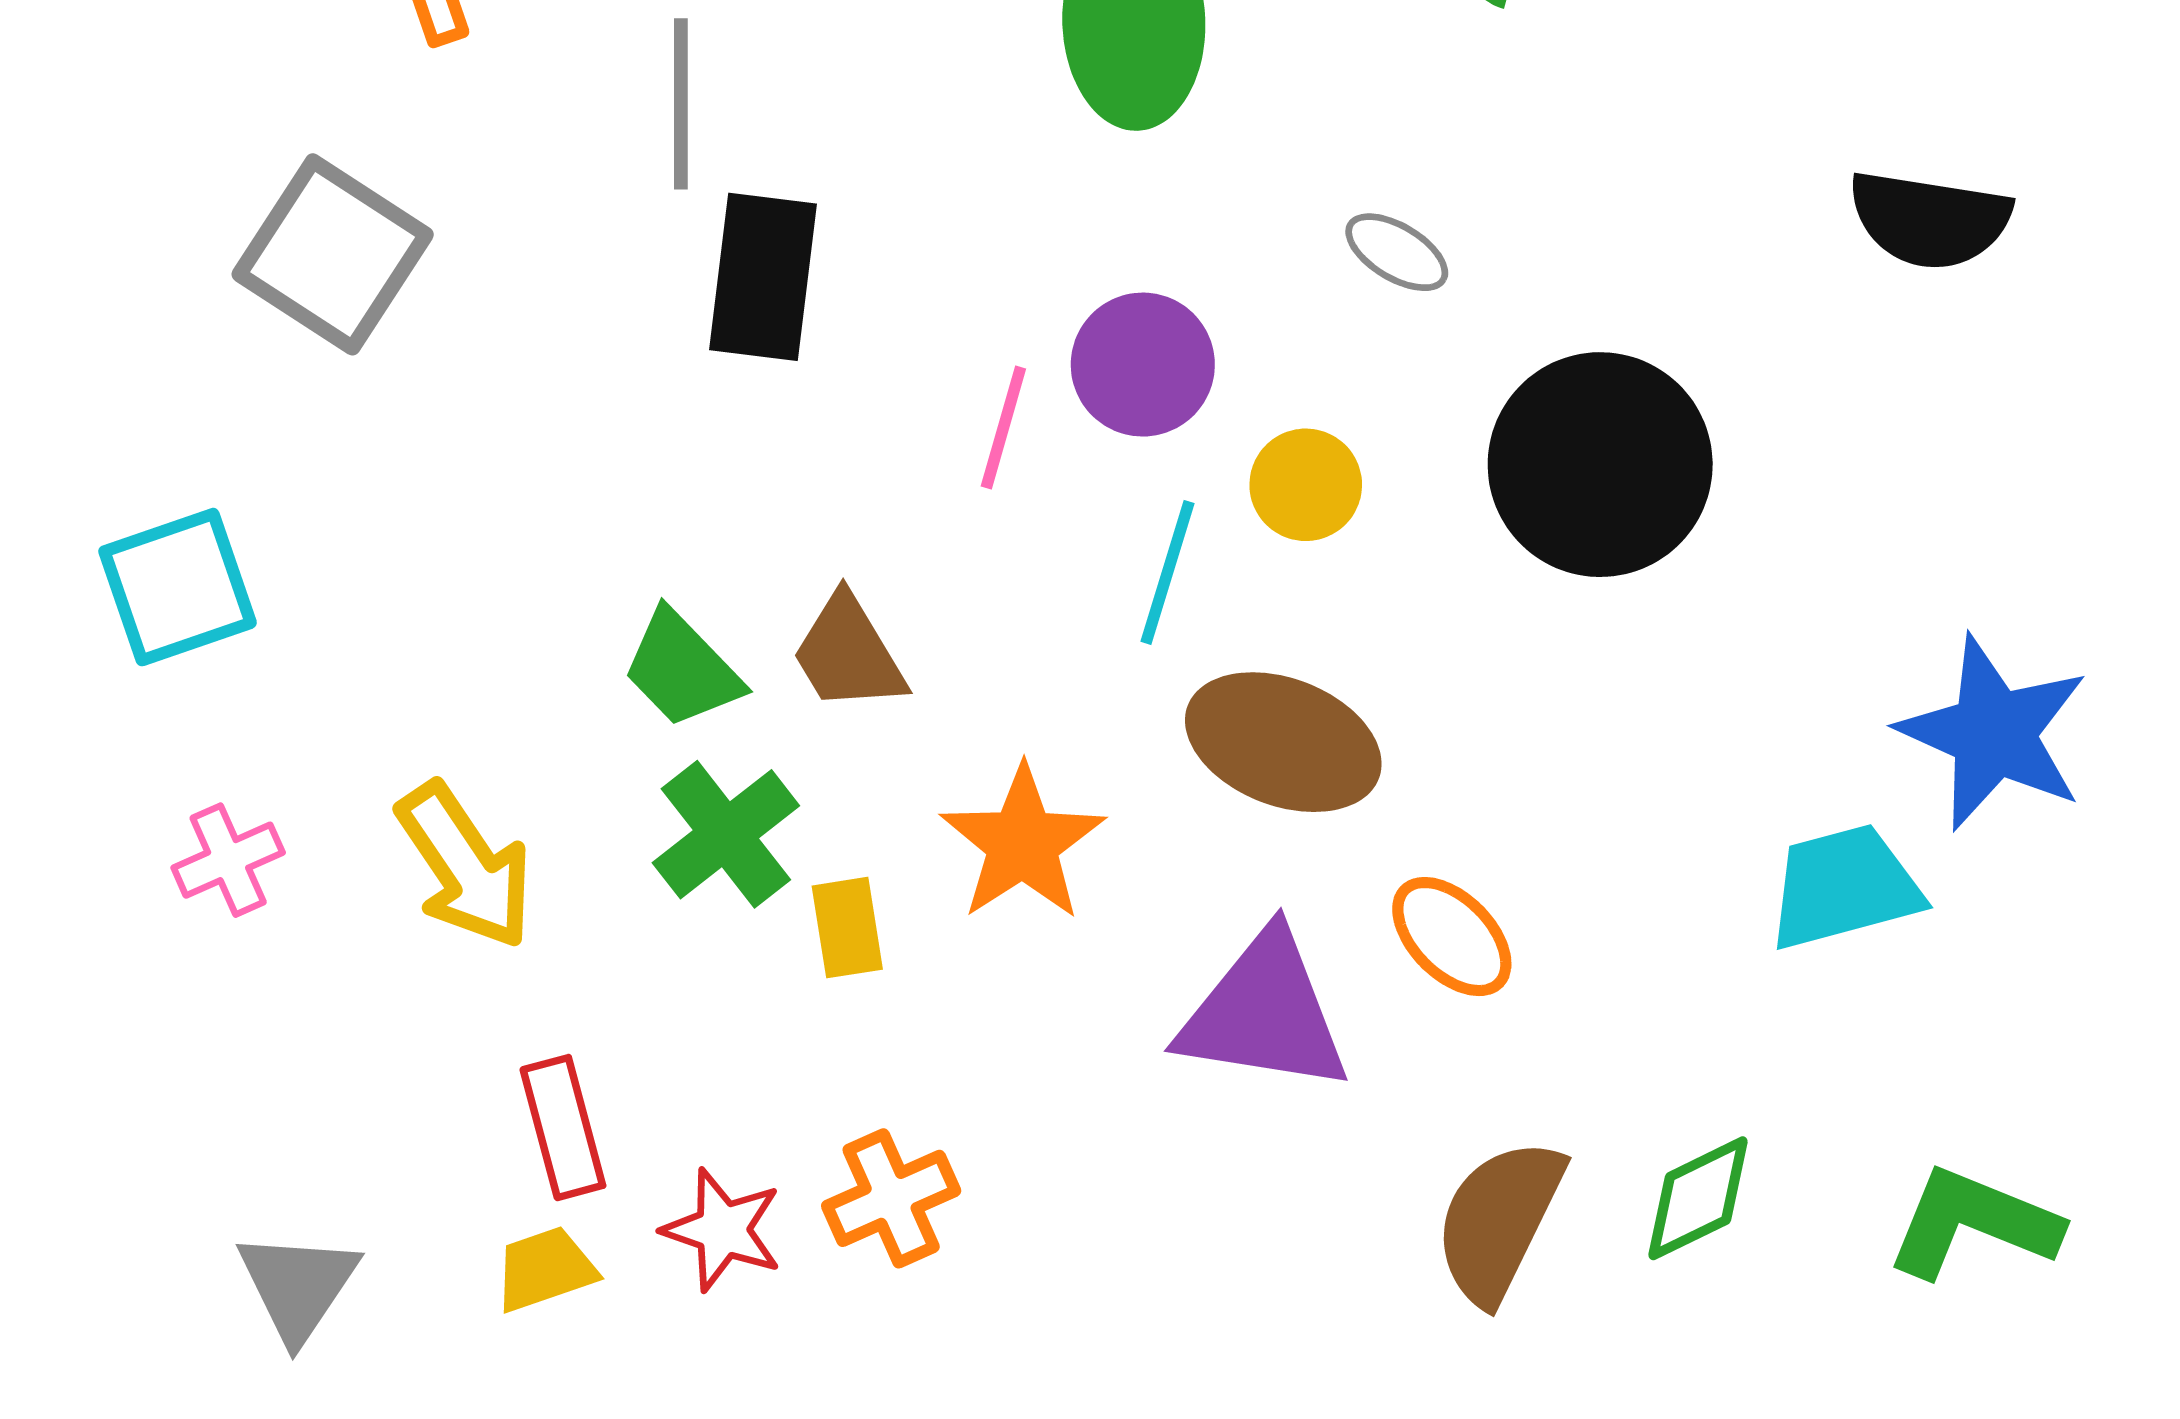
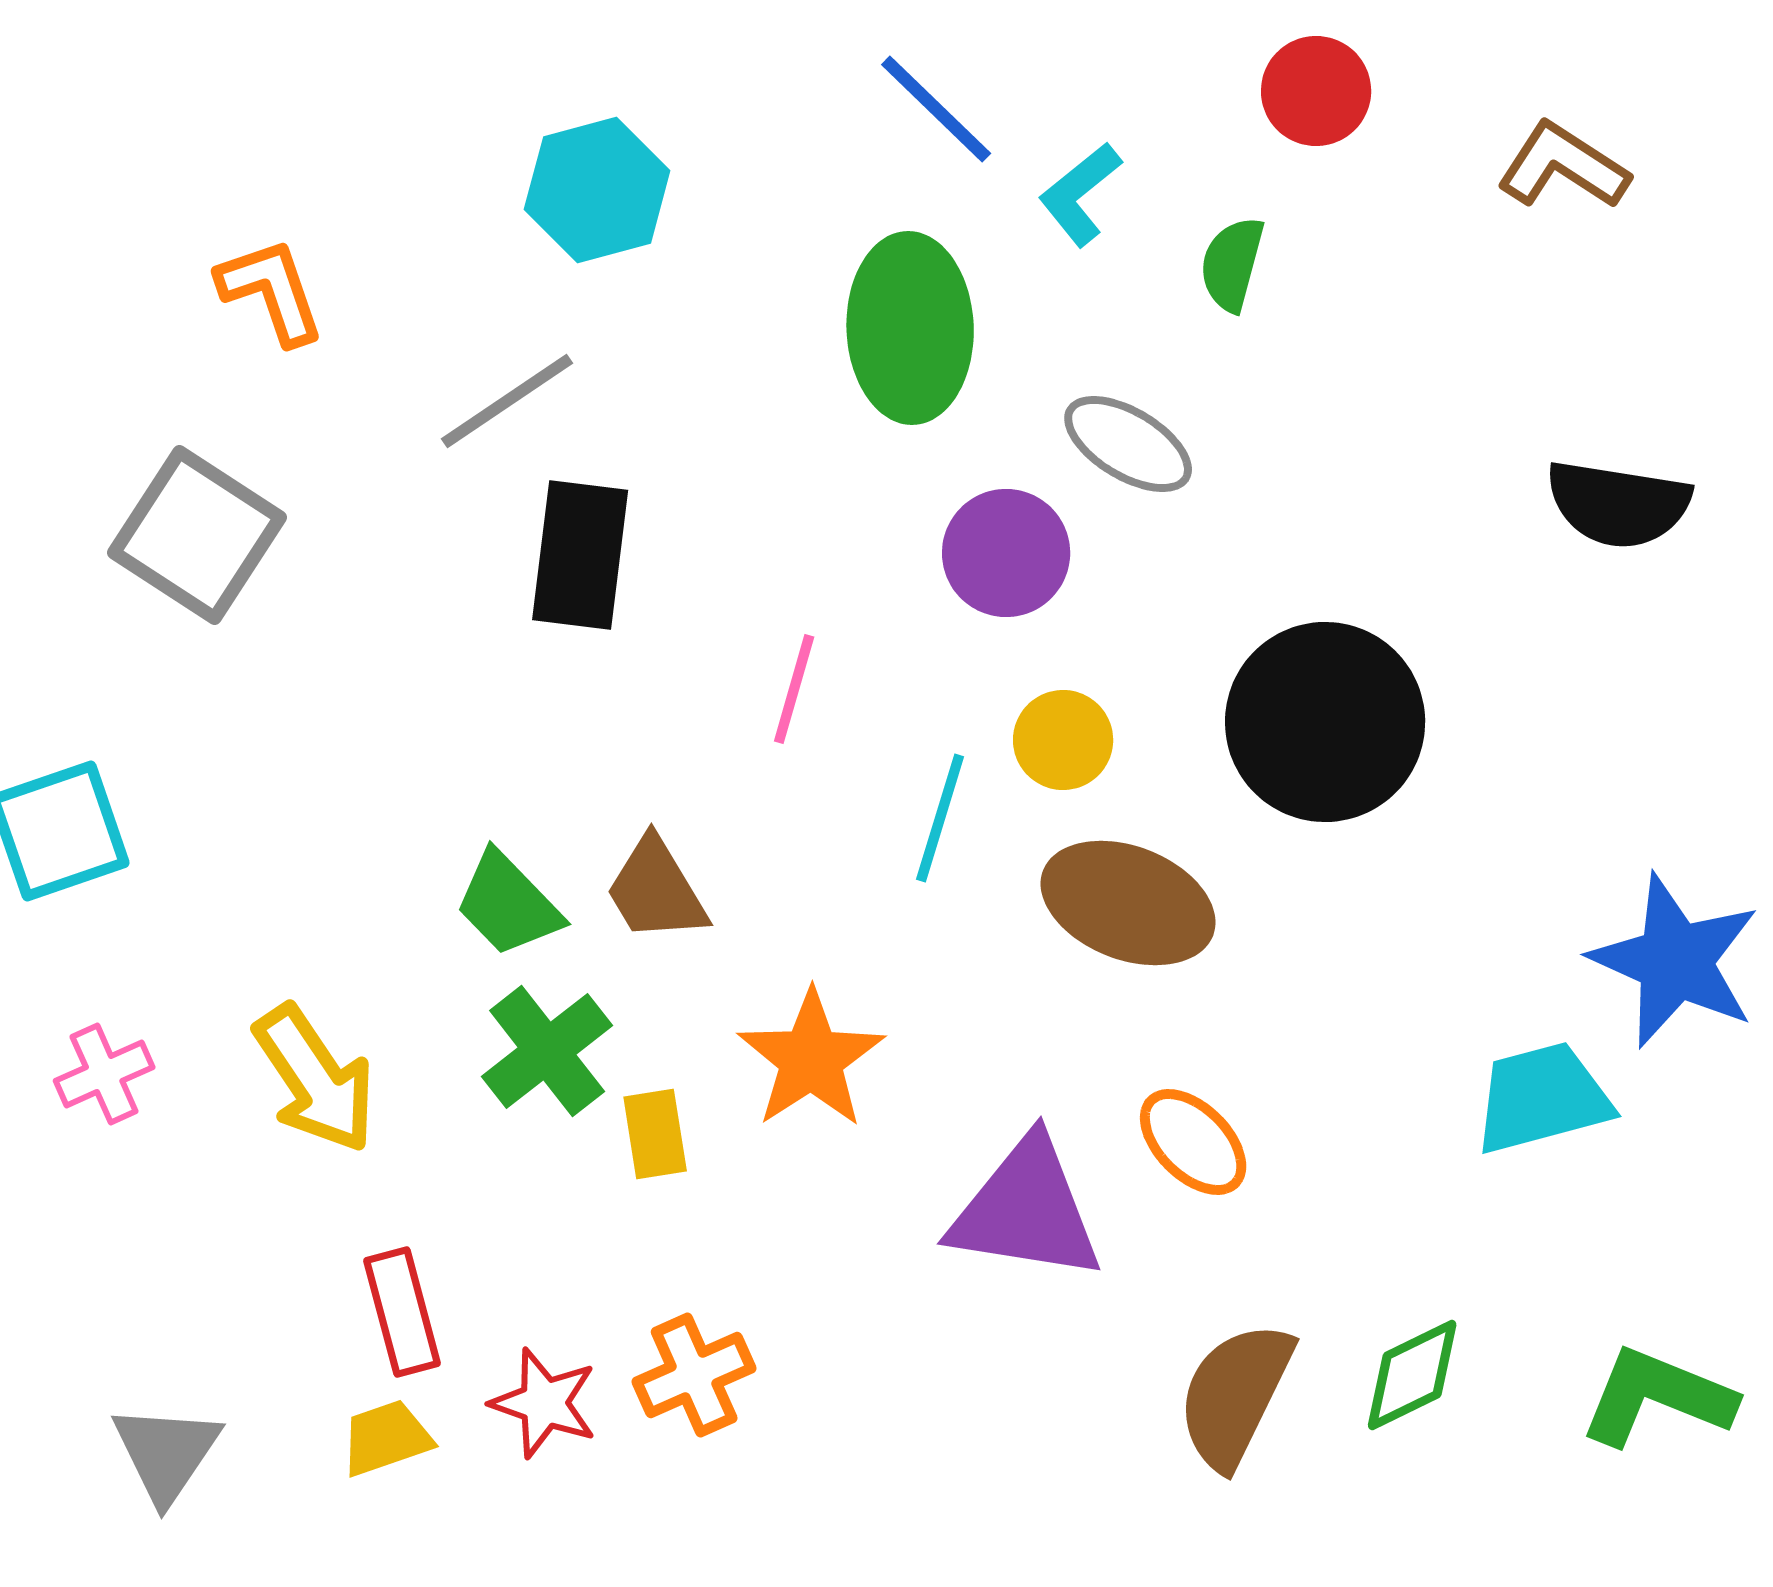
gray line: (681, 104) -> (507, 401), turned 56
gray ellipse: (1397, 252) -> (1128, 444), moved, size x1.4
purple circle: (1143, 365) -> (1006, 553), moved
brown ellipse: (1283, 742) -> (1128, 903), moved

